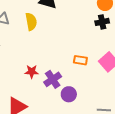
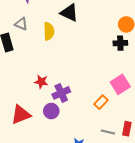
orange rectangle: (80, 60) -> (101, 102), moved, turned -64
purple circle: (69, 94) -> (51, 111), moved

